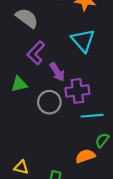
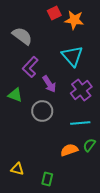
green triangle: (19, 84) -> (15, 95), turned 35
purple cross: (77, 91) -> (81, 90), moved, turned -30
orange semicircle: (85, 156) -> (69, 150), moved

